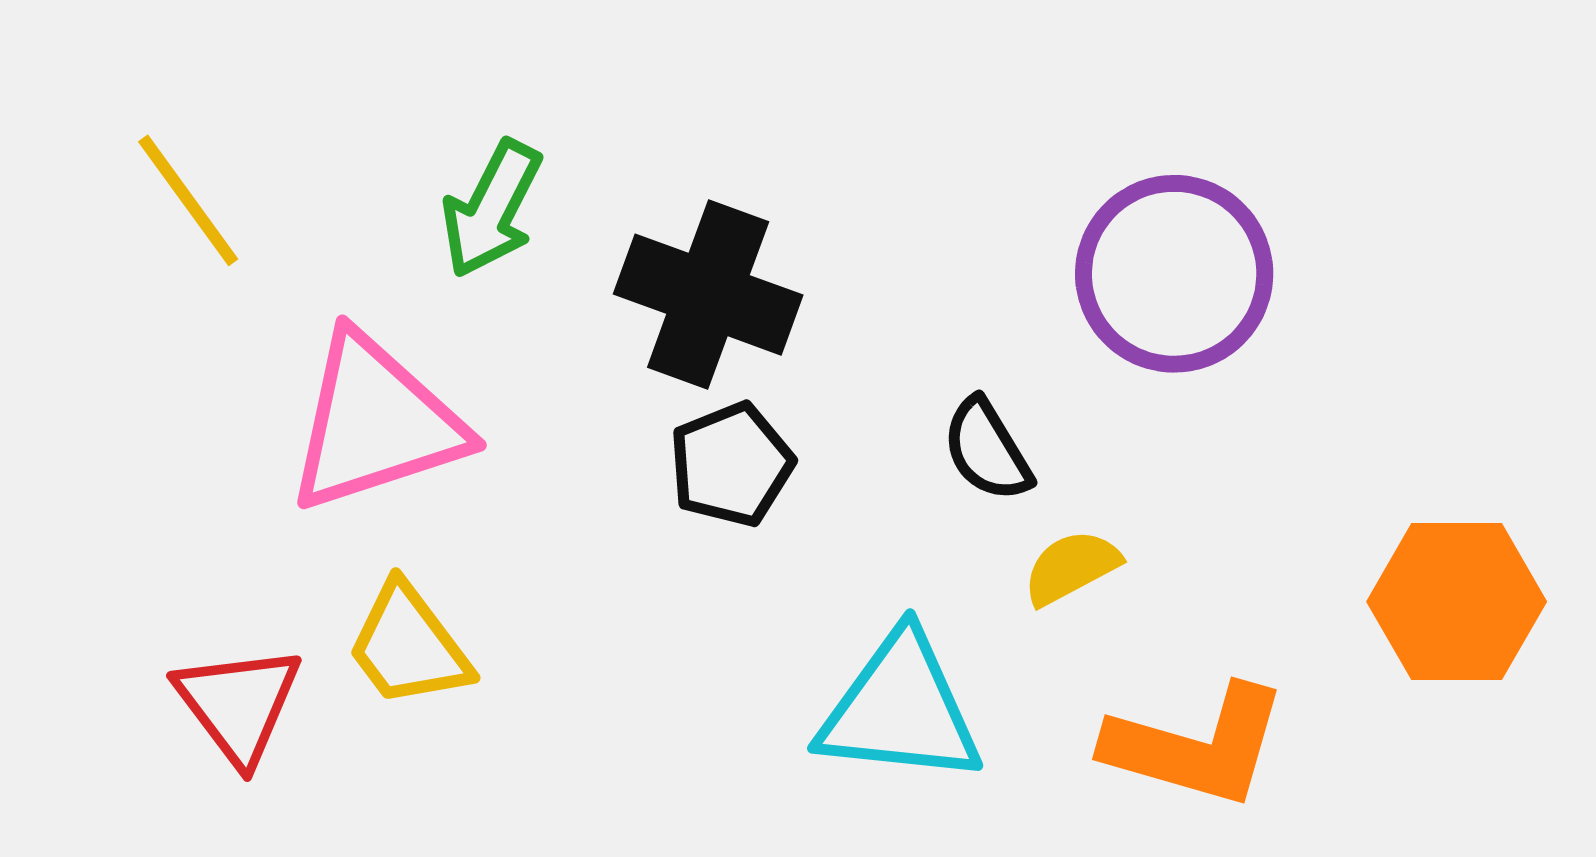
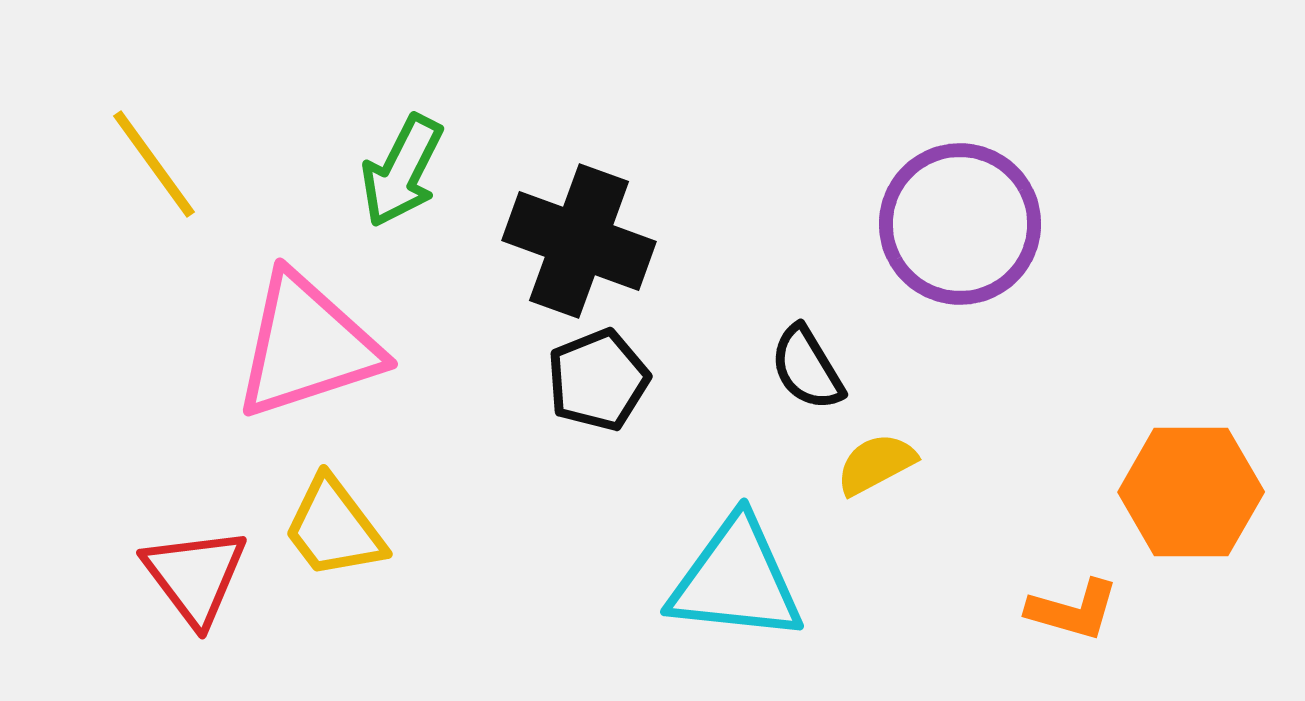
orange L-shape: (1196, 746) -> (1073, 610), moved, size x0.6

